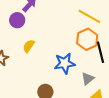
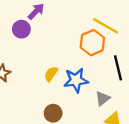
orange hexagon: (87, 39) -> (92, 43), moved
yellow semicircle: (29, 46) -> (51, 74), moved

